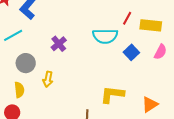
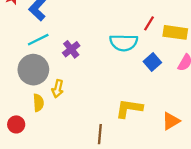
cyan line: (13, 35) -> (38, 40), moved
gray circle: (26, 63) -> (33, 70), size x1.4
yellow semicircle: (19, 90) -> (38, 103), moved

